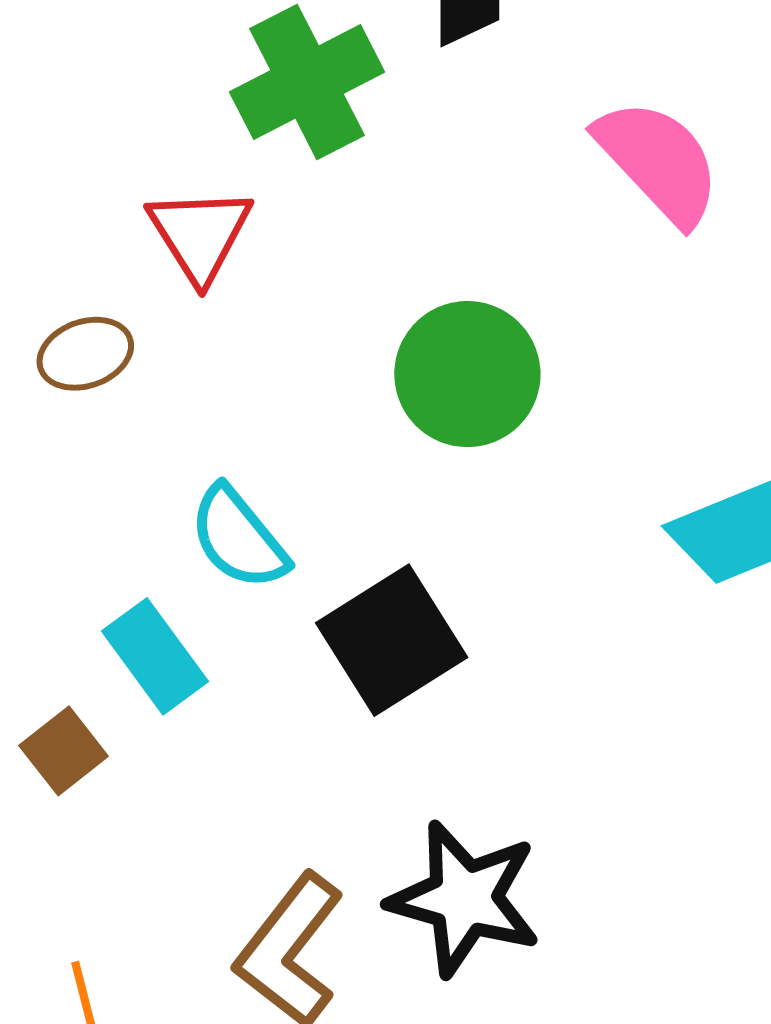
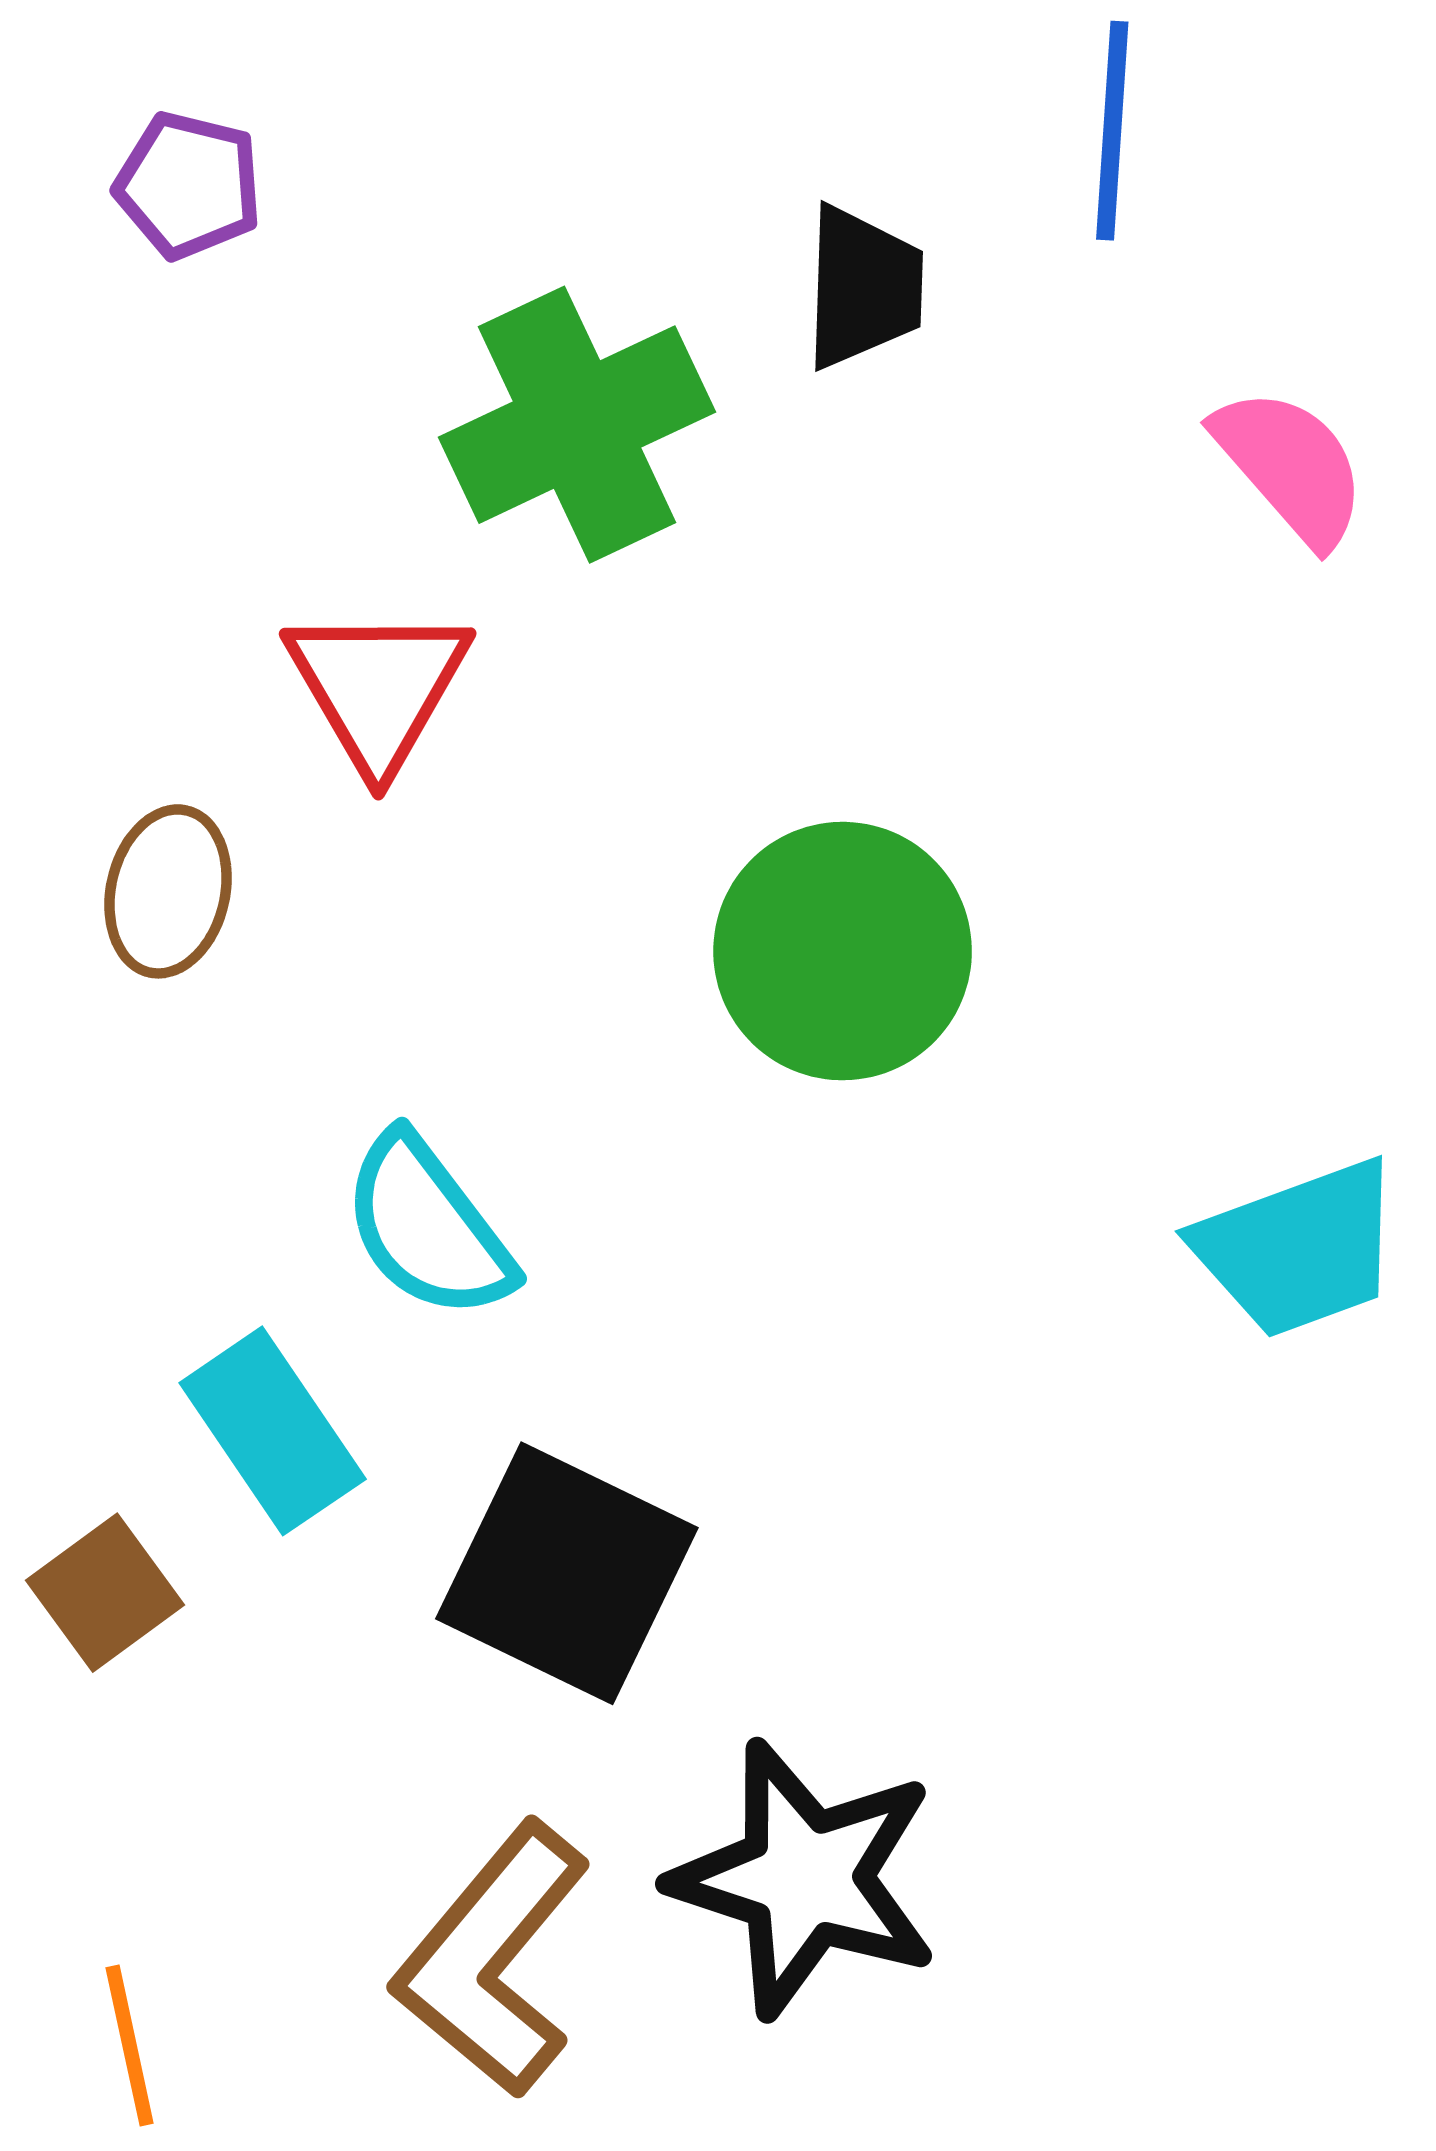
pink semicircle: (658, 162) -> (1290, 466), moved, size x0.7
brown ellipse: (85, 354) -> (168, 891), turned -60
black square: (392, 640) -> (567, 1573), moved, turned -34

